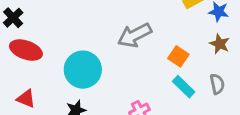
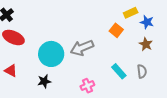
gray arrow: (135, 35) -> (82, 48), moved
orange square: (178, 56) -> (116, 30), moved

